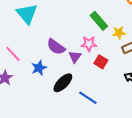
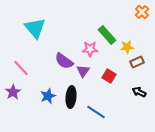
pink star: (89, 44) -> (90, 49), moved
blue star: (39, 68) -> (48, 96), moved
black ellipse: (63, 83) -> (71, 97), turned -40

